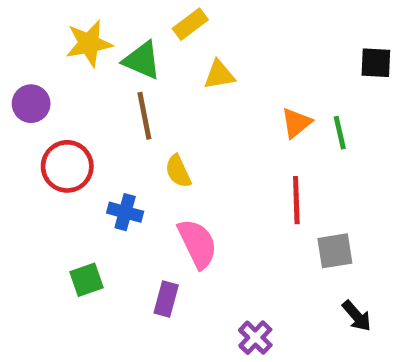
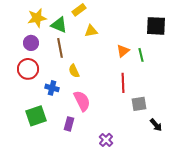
black square: (376, 63) -> (156, 26), size x1.5
purple circle: (31, 104) -> (31, 43), moved
green square: (87, 280) -> (36, 116), size x1.5
black arrow: (357, 316) -> (156, 125), moved

